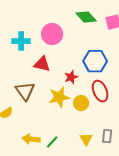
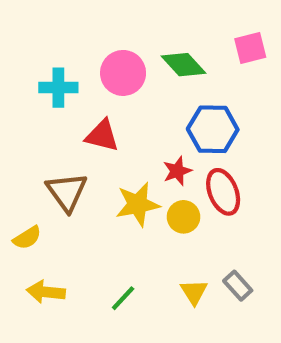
green diamond: (86, 17) -> (183, 65), moved
red star: (71, 77) -> (177, 171), moved
gray rectangle: (107, 136) -> (238, 286), turned -48
yellow arrow: (31, 139) -> (46, 292), moved

